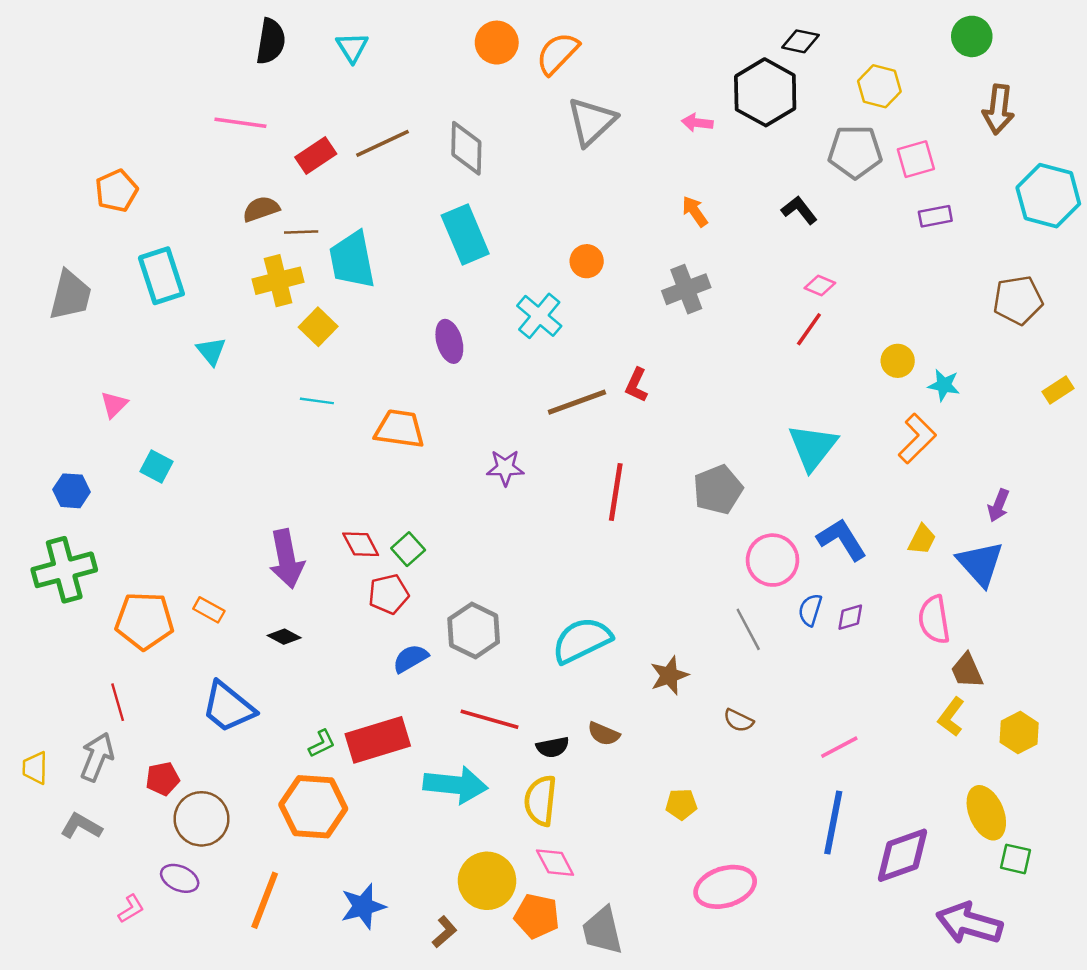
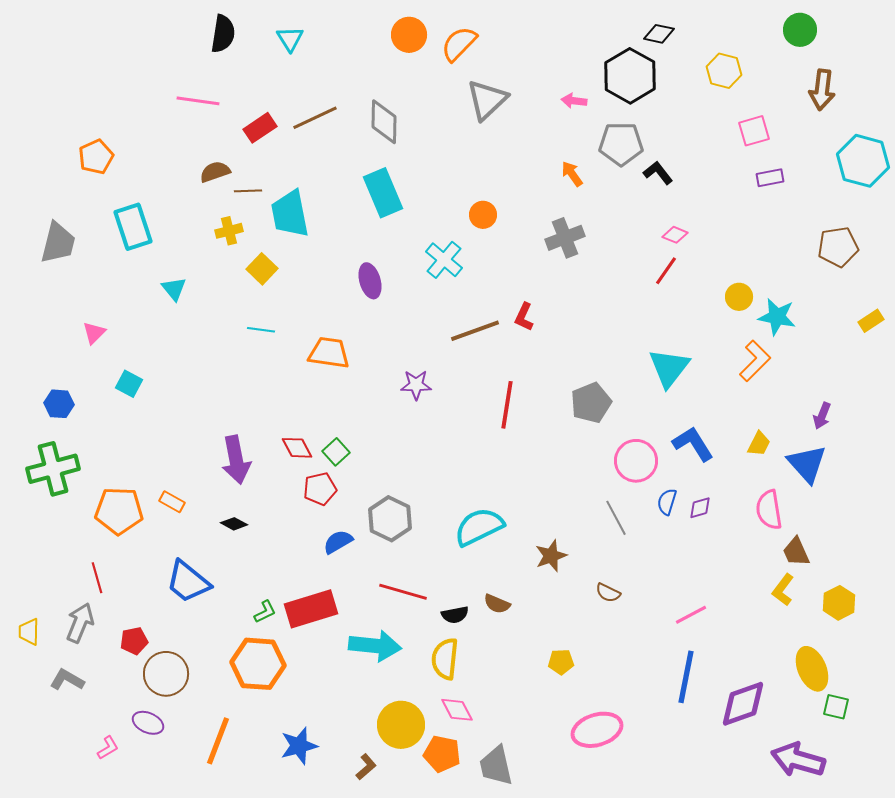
gray pentagon: (855, 152) -> (621, 144), moved
yellow cross: (278, 281) -> (229, 231), size x0.7
cyan star: (944, 385) -> (777, 317), size x1.4

